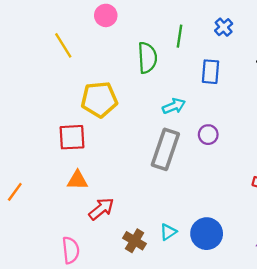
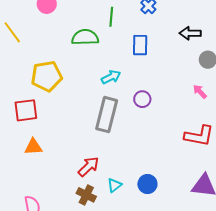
green semicircle: (147, 58) -> (85, 37), turned -84
red arrow: (101, 209) -> (89, 167), moved
blue circle: (207, 234) -> (147, 184), size x0.7

